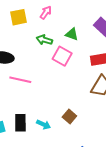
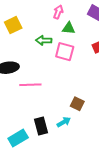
pink arrow: (46, 13) -> (58, 12), moved
brown square: (69, 117) -> (77, 104), moved
cyan arrow: (44, 124) -> (64, 122), turned -40

